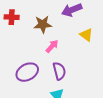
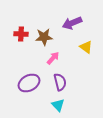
red cross: (12, 17) -> (21, 34), moved

